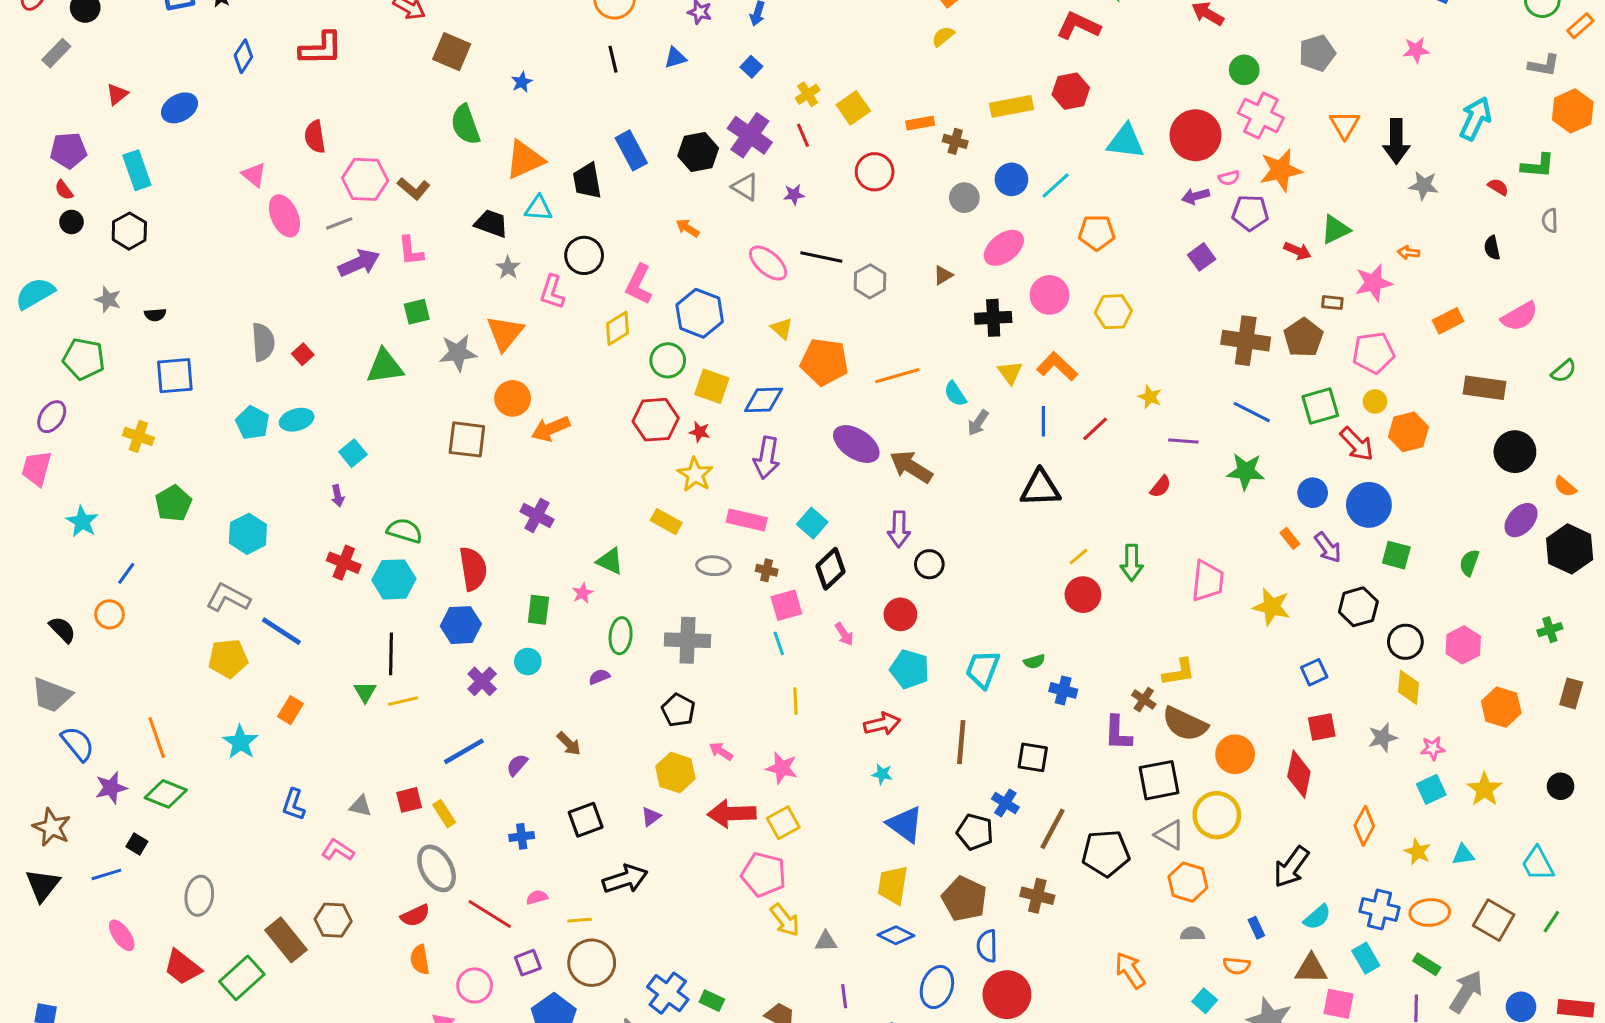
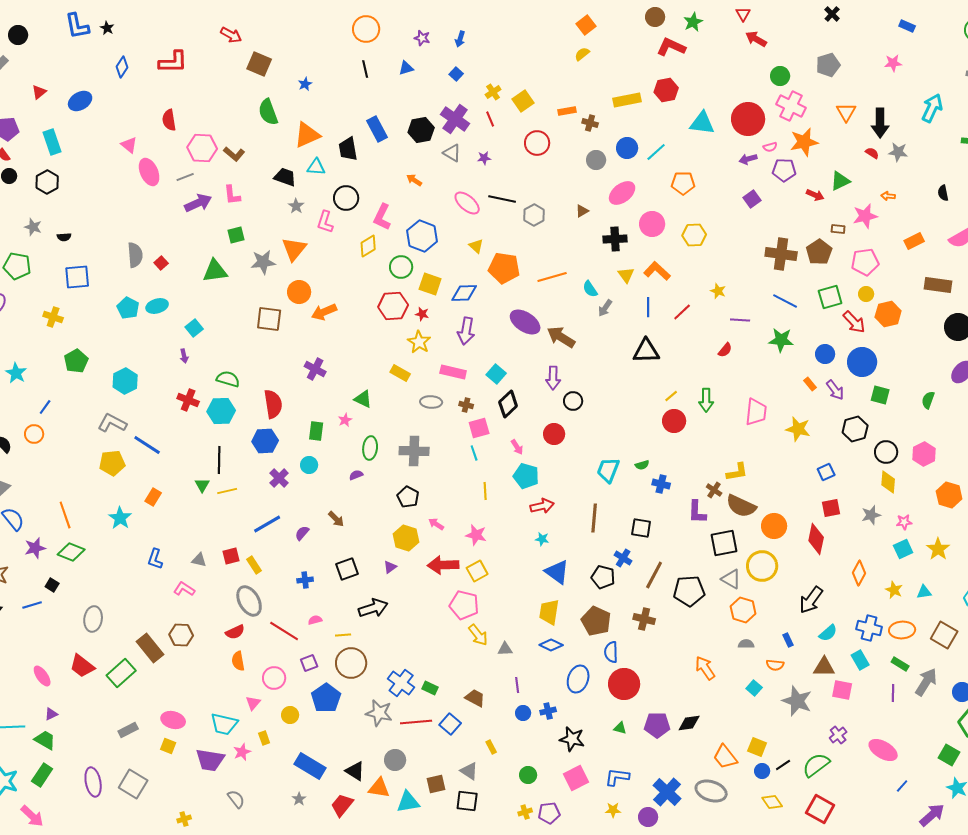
red semicircle: (1498, 187) -> (872, 153), moved
cyan pentagon: (910, 669) -> (526, 476), moved
pink ellipse: (122, 935) -> (42, 676), moved

